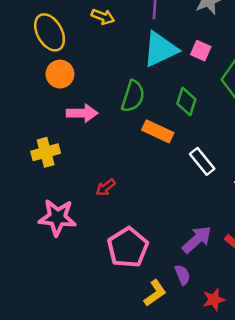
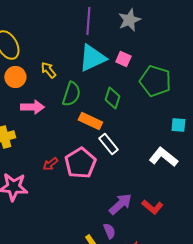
yellow arrow: (103, 17) -> (48, 70), moved, turned -150
white rectangle: (202, 161) -> (108, 144), moved
pink pentagon: (128, 247) -> (80, 163), moved

